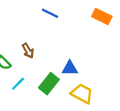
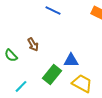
cyan line: (18, 84) -> (21, 86), moved

